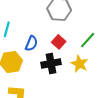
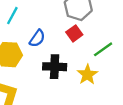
red square: (59, 42) -> (74, 33), moved

